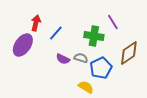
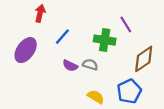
red arrow: (36, 23) -> (40, 13), moved
blue pentagon: (101, 68) -> (129, 91), moved

